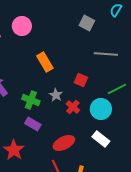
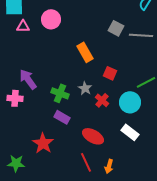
gray square: (87, 23) -> (116, 28), moved
gray line: (106, 54) -> (141, 35), moved
orange rectangle: (45, 62) -> (85, 52), moved
red ellipse: (64, 143) -> (93, 136), turned 55

